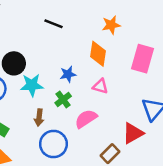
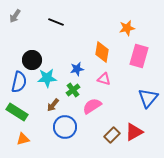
black line: (53, 24) -> (56, 22), moved
orange star: (111, 25) -> (127, 28), moved
brown arrow: (39, 118) -> (53, 105), turned 32
red triangle: (133, 133) -> (134, 132), moved

